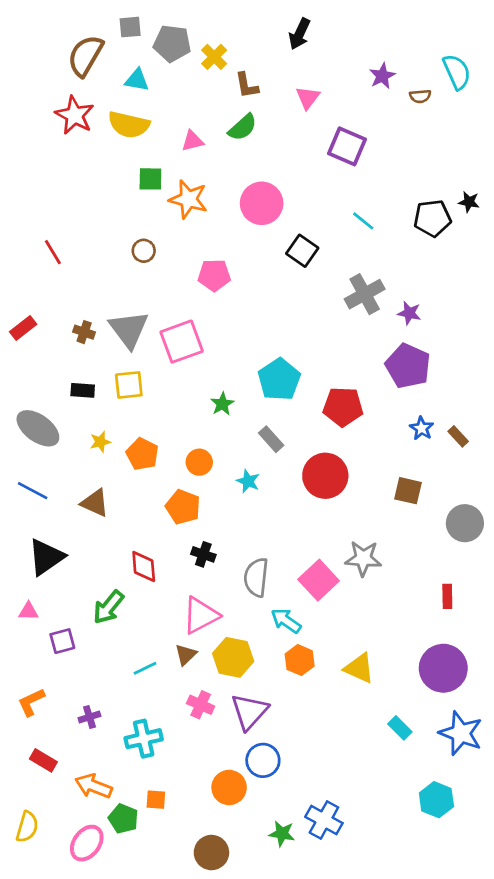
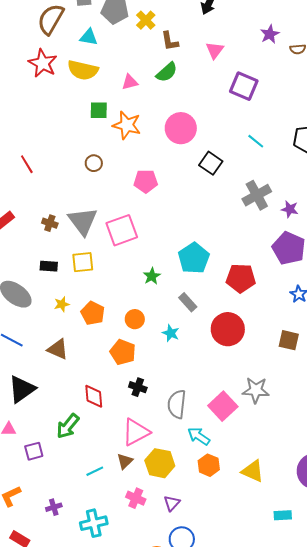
purple triangle: (249, 712) -> (172, 503), size x0.6
cyan rectangle: (400, 728) -> (283, 515), turned -48

